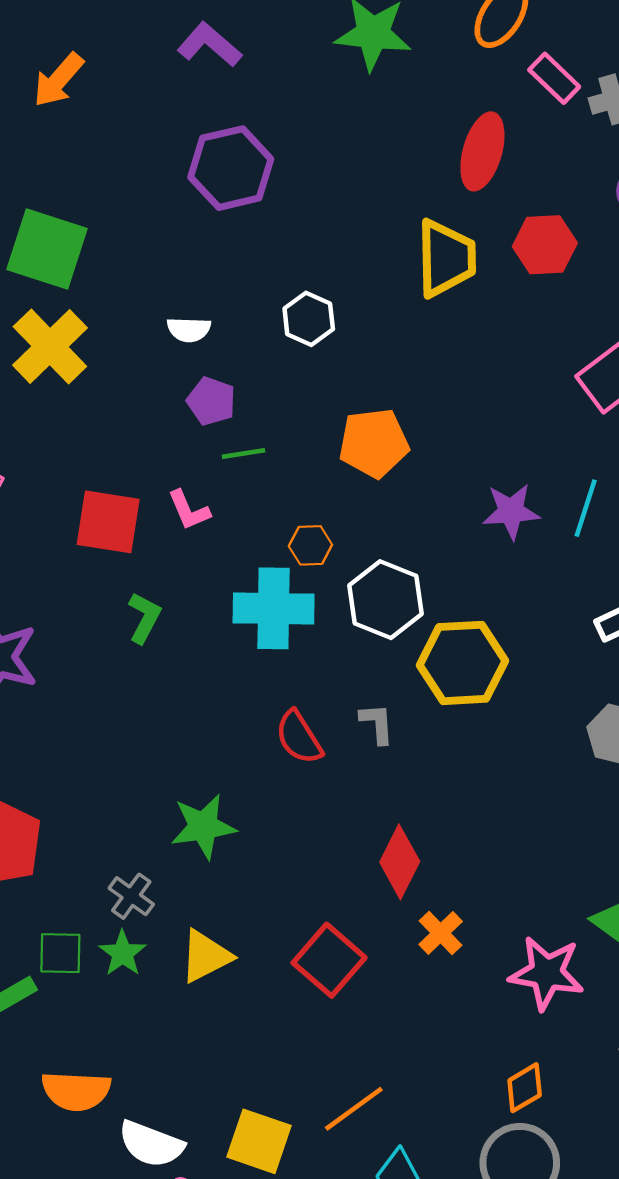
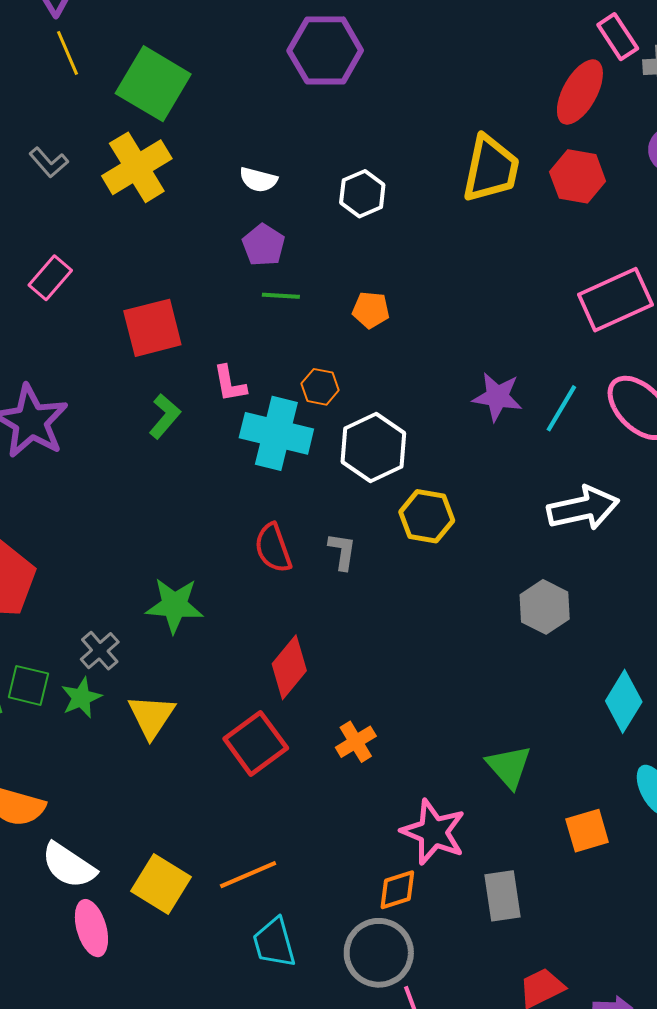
red ellipse: (482, 151) -> (580, 92), moved
orange pentagon: (374, 443) -> (371, 310), moved, size x0.6
pink L-shape: (189, 510) -> (230, 384), moved
red square: (108, 522) -> (152, 328), turned -36
yellow hexagon: (462, 663) -> (427, 516), size x0.7
red diamond: (400, 862) -> (289, 667), moved
yellow triangle: (206, 956) -> (151, 716), turned -42
pink star: (547, 973) -> (433, 832), moved

